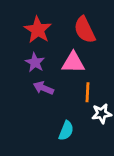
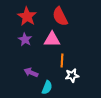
purple arrow: (43, 88) -> (31, 72), moved

